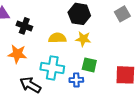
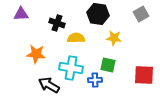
black cross: (24, 26) -> (57, 23), moved
yellow star: (83, 39) -> (114, 38), moved

